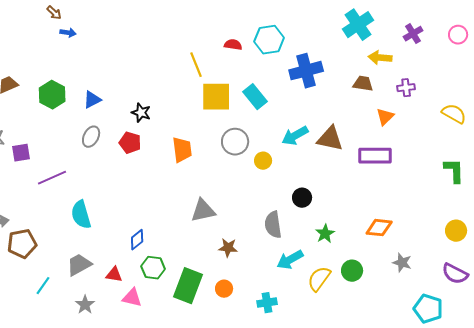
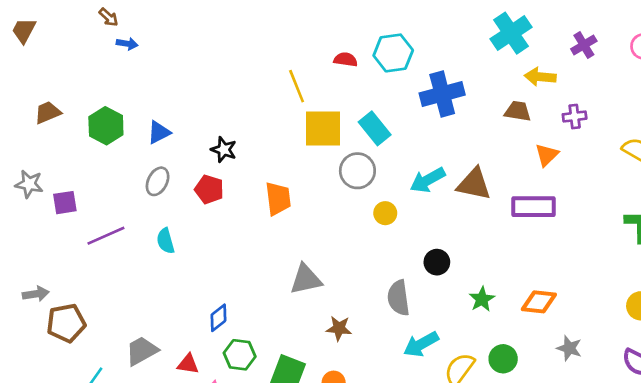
gray circle: (235, 142) -> (357, 171), moved
cyan semicircle: (81, 215) -> (165, 241), moved, size x0.7
green star: (325, 234) -> (482, 299), moved

